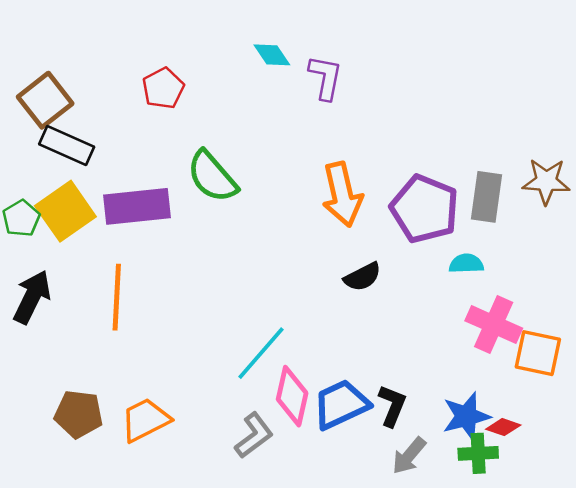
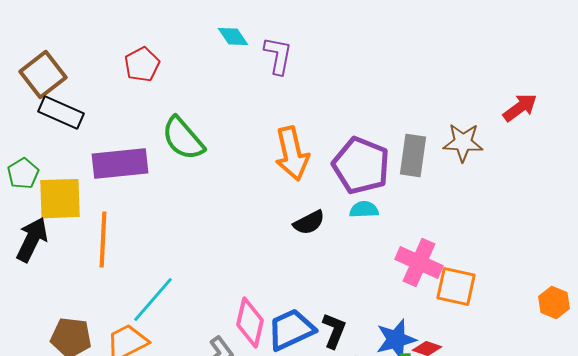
yellow square: (65, 211) -> (60, 199), moved, turned 33
cyan semicircle: (466, 264) -> (364, 210), moved
cyan line: (261, 353) -> (153, 300), moved

